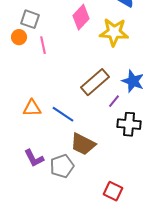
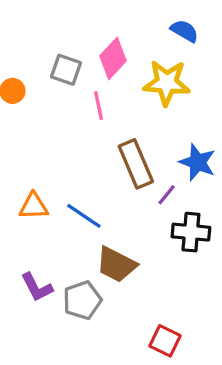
gray square: (30, 19) -> (66, 70), moved
pink line: (43, 45) -> (98, 105), moved
brown rectangle: (95, 82) -> (136, 164), turned -72

